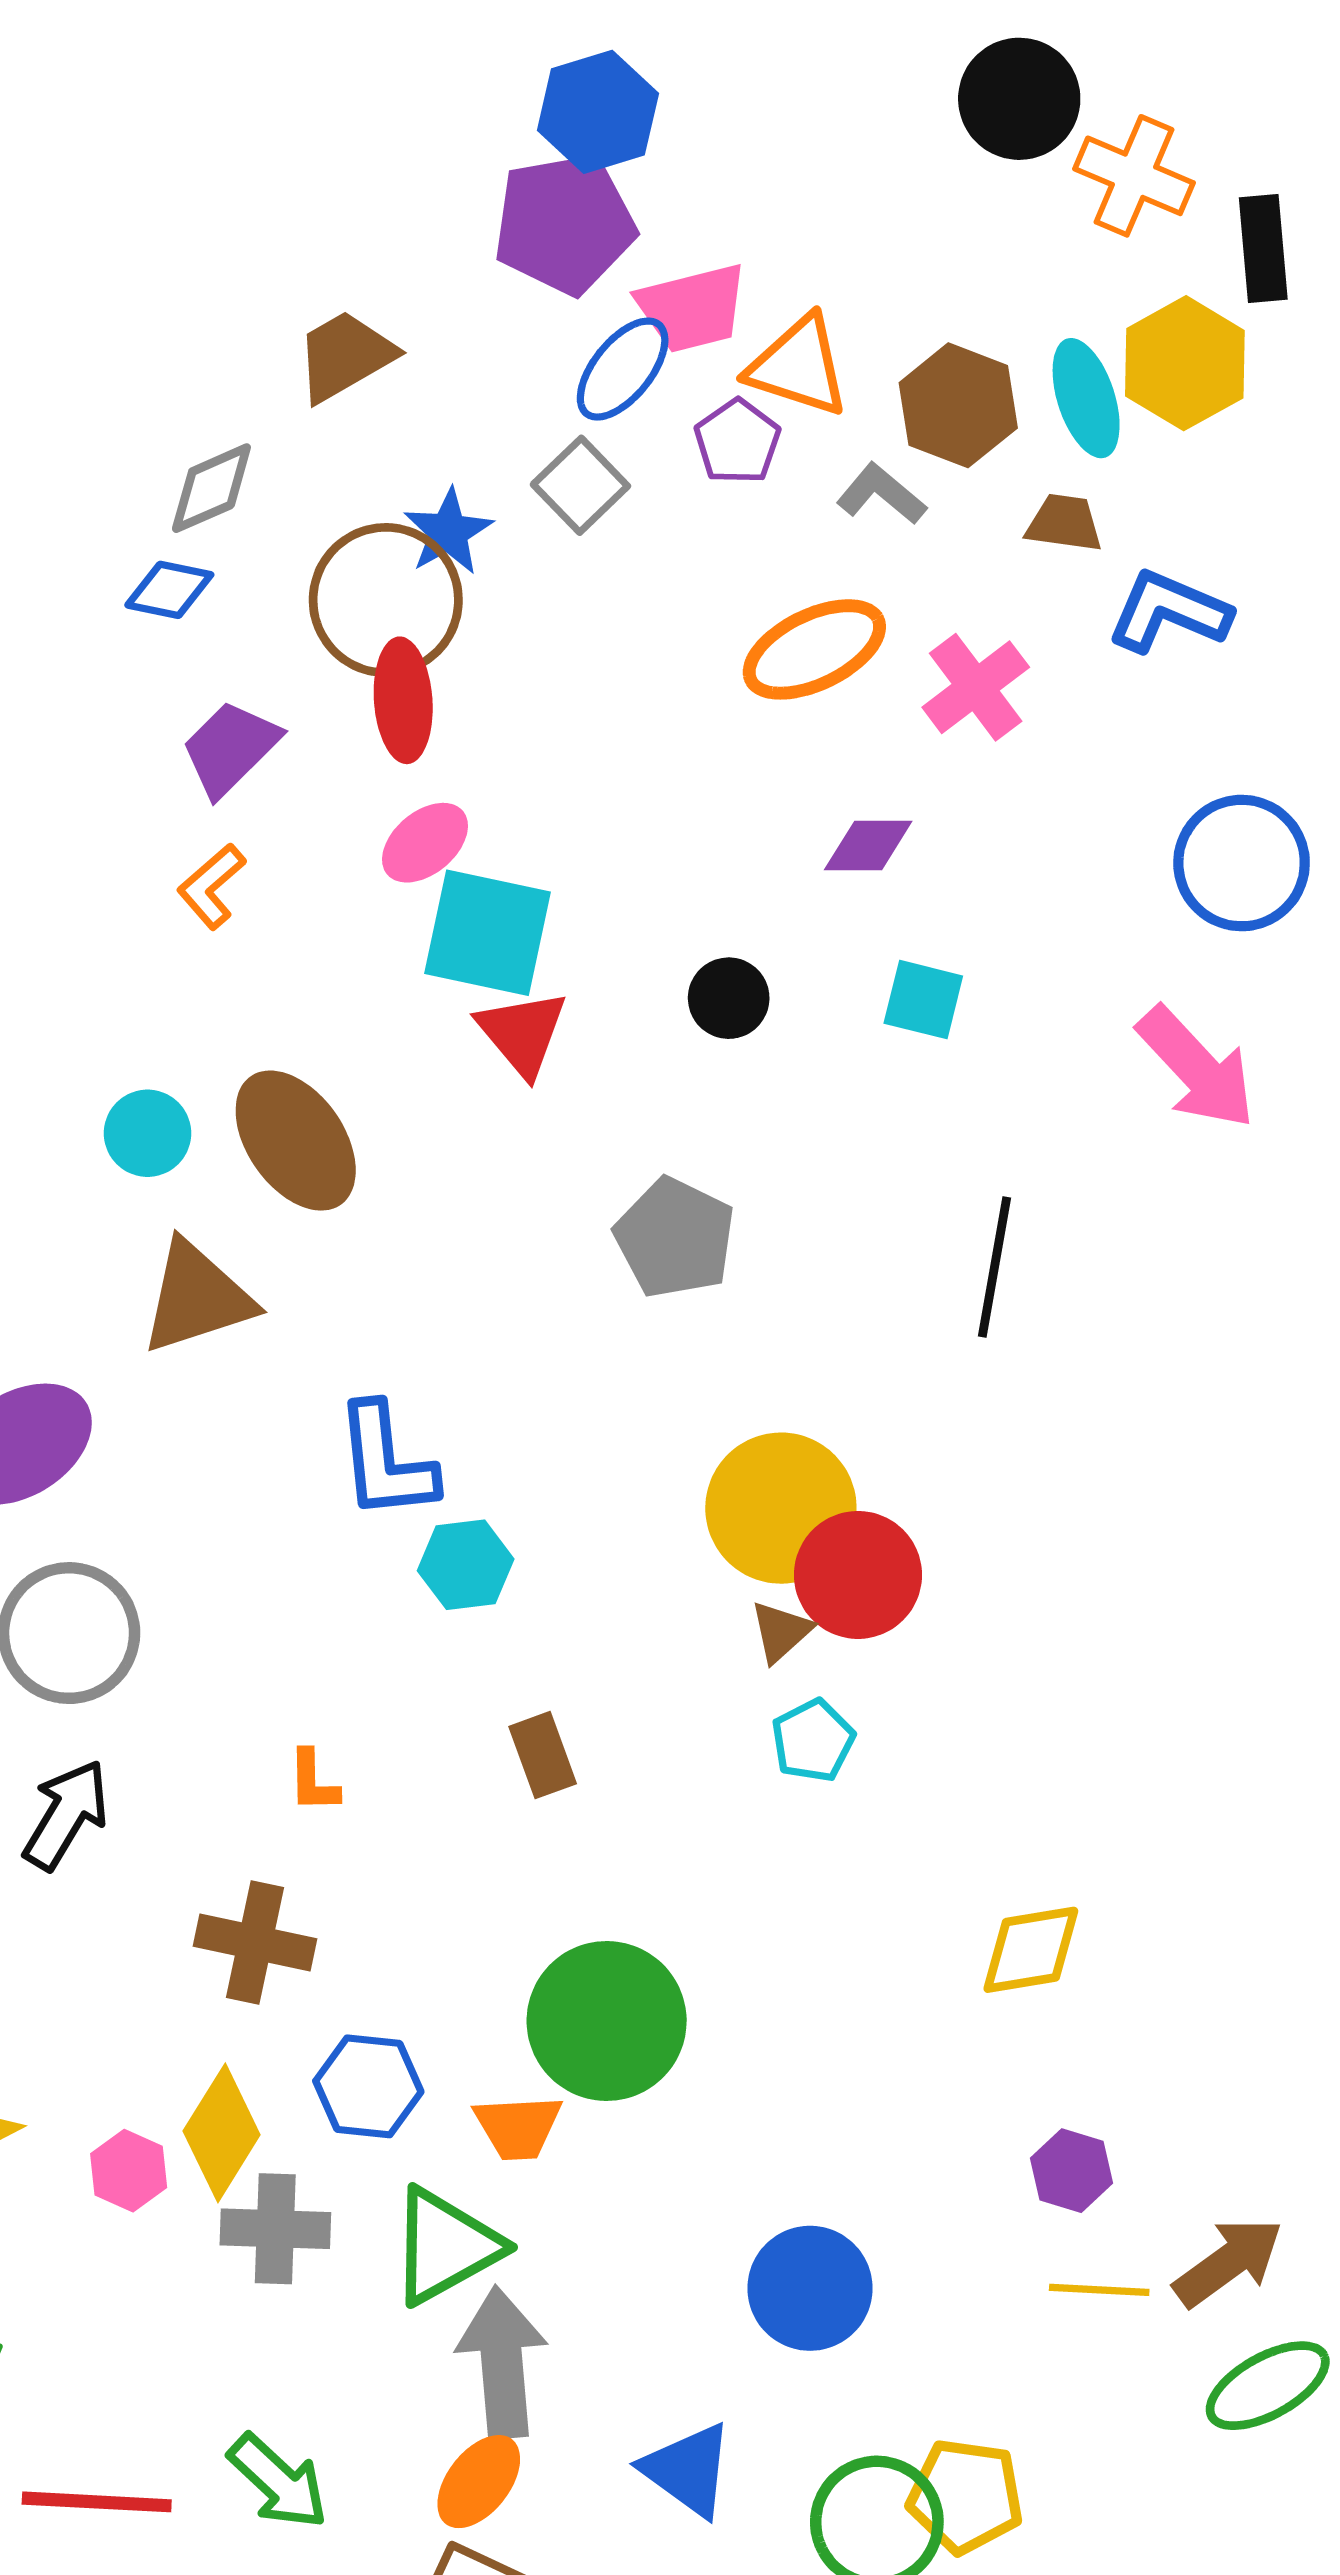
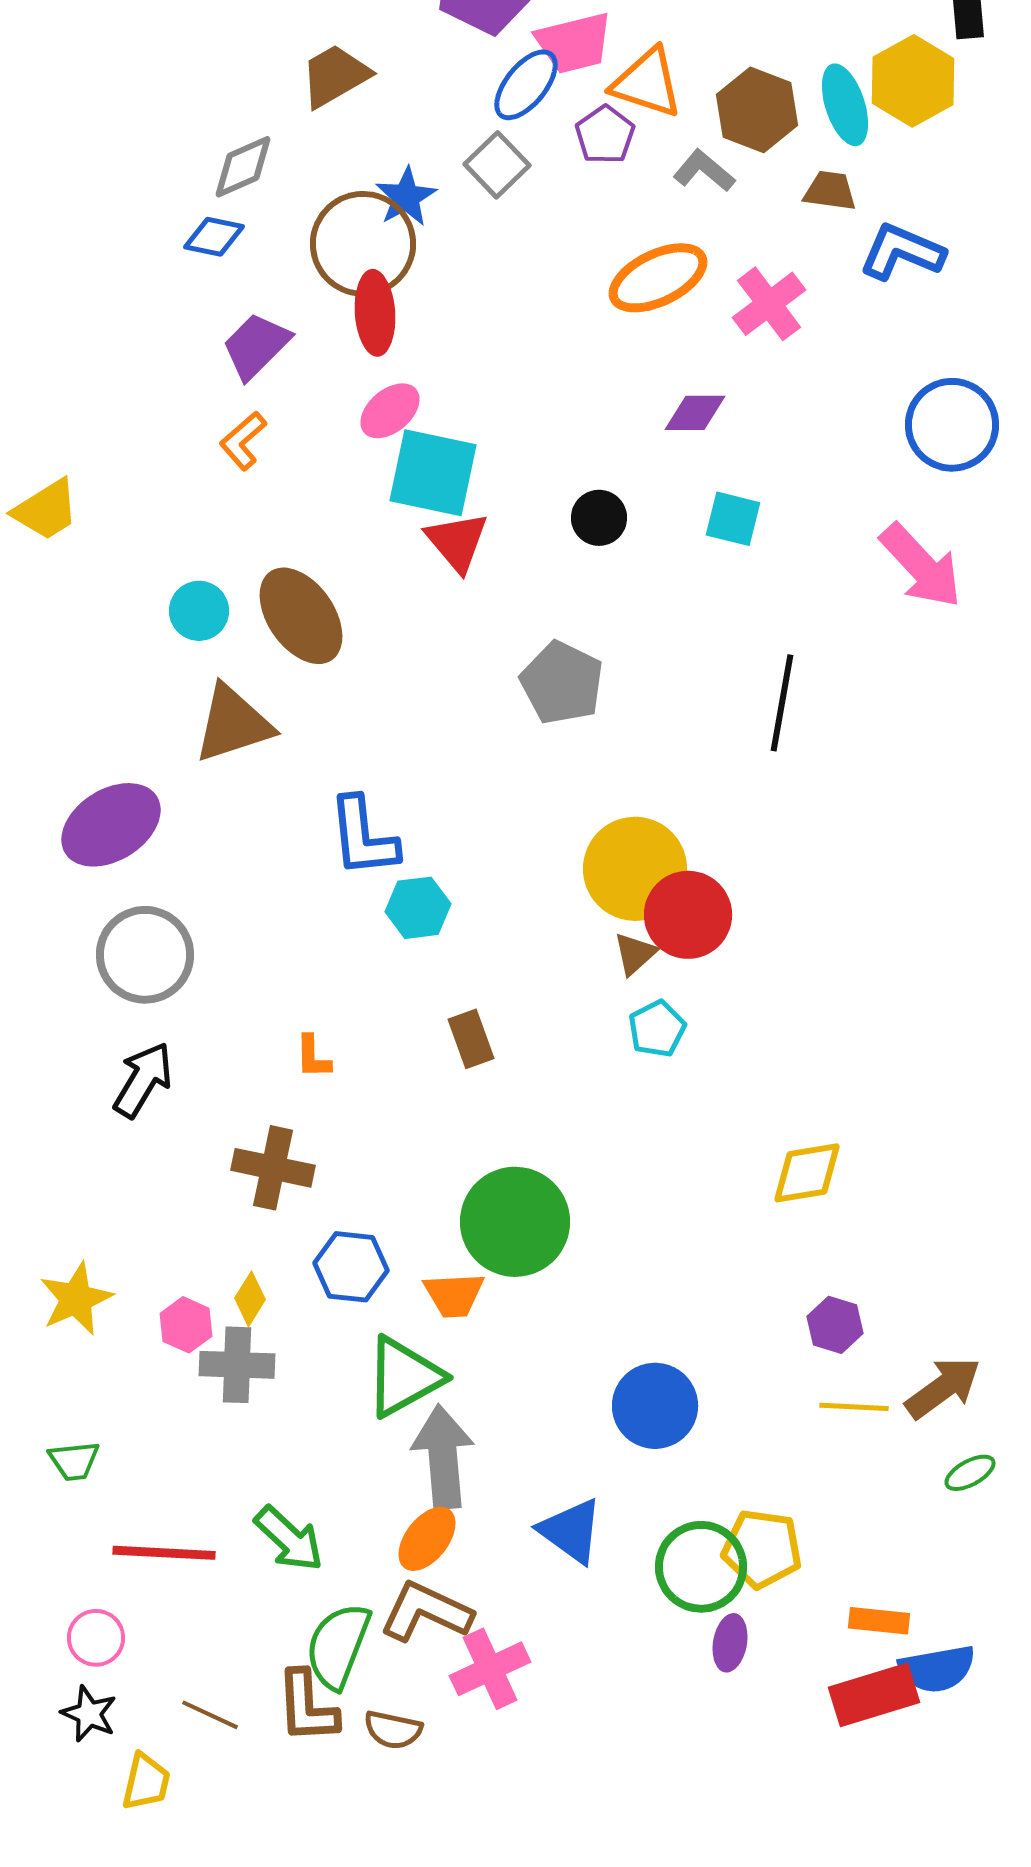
yellow diamond: (222, 2133) -> (250, 1299), size x0.6
gray cross: (275, 2229) -> (237, 1365), moved
green ellipse: (1268, 2386) -> (970, 1473), size x0.6

